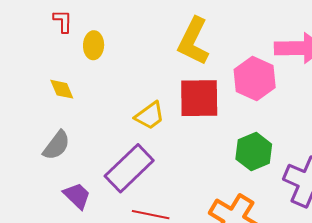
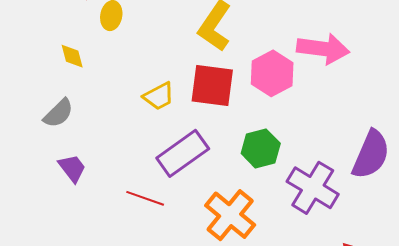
purple rectangle: (129, 168) -> (183, 153), moved

